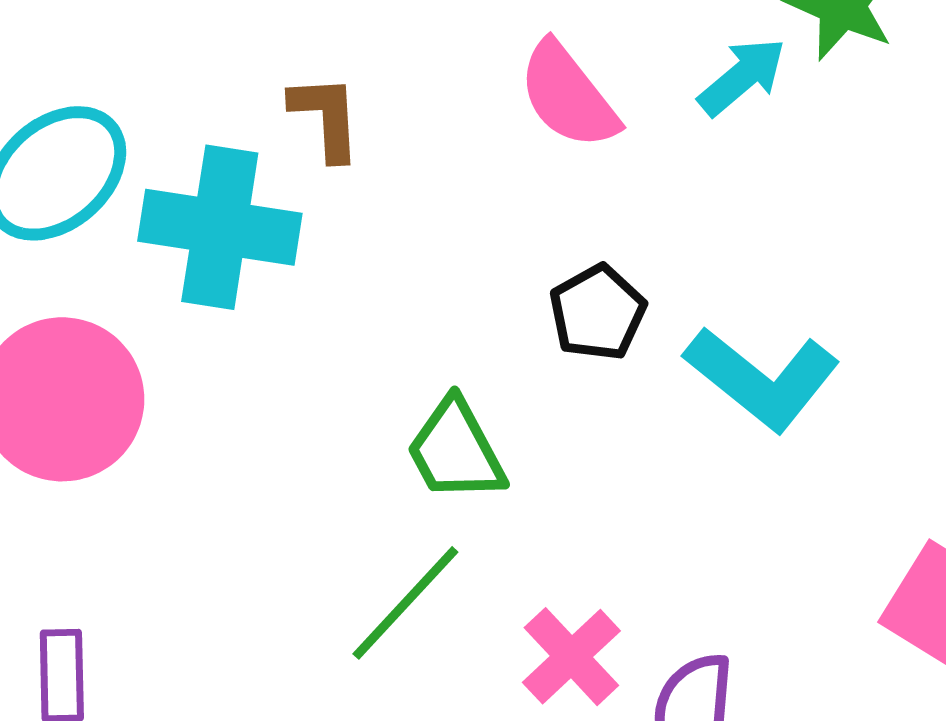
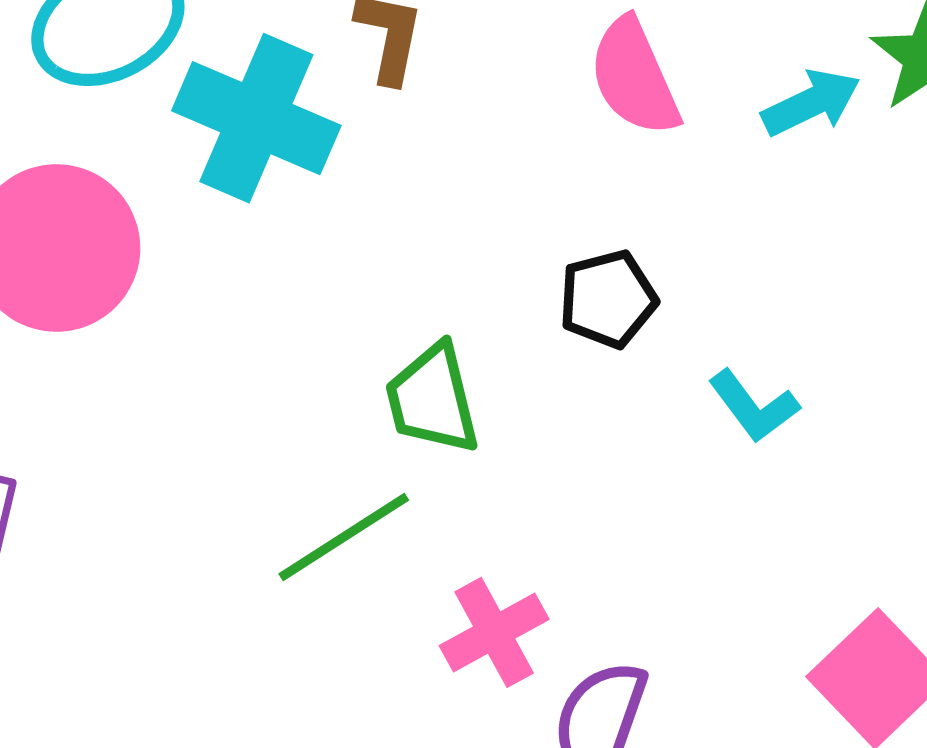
cyan L-shape: (762, 378) -> (754, 406), size x0.6

